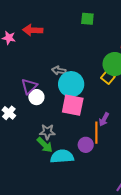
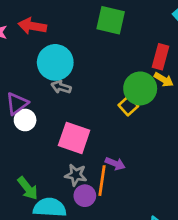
green square: (87, 19) -> (111, 20), size x1.5
cyan circle: (71, 84) -> (55, 62), moved
purple arrow: (104, 119) -> (115, 164), turned -104
gray star: (47, 132) -> (76, 175), moved

